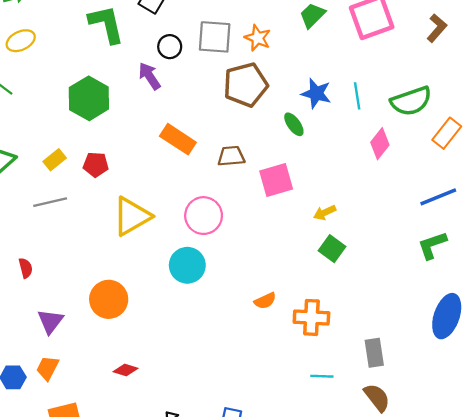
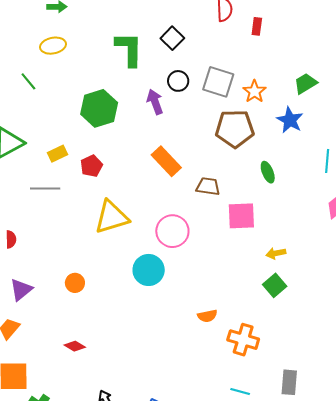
blue star: (316, 93) -> (290, 120), moved
red pentagon: (96, 165) -> (91, 166), turned 30
orange circle: (109, 299) -> (75, 283), size x0.6

